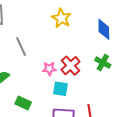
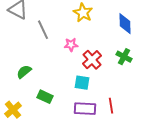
gray line: (21, 46) -> (43, 30), moved
pink star: (49, 69) -> (71, 45), moved

